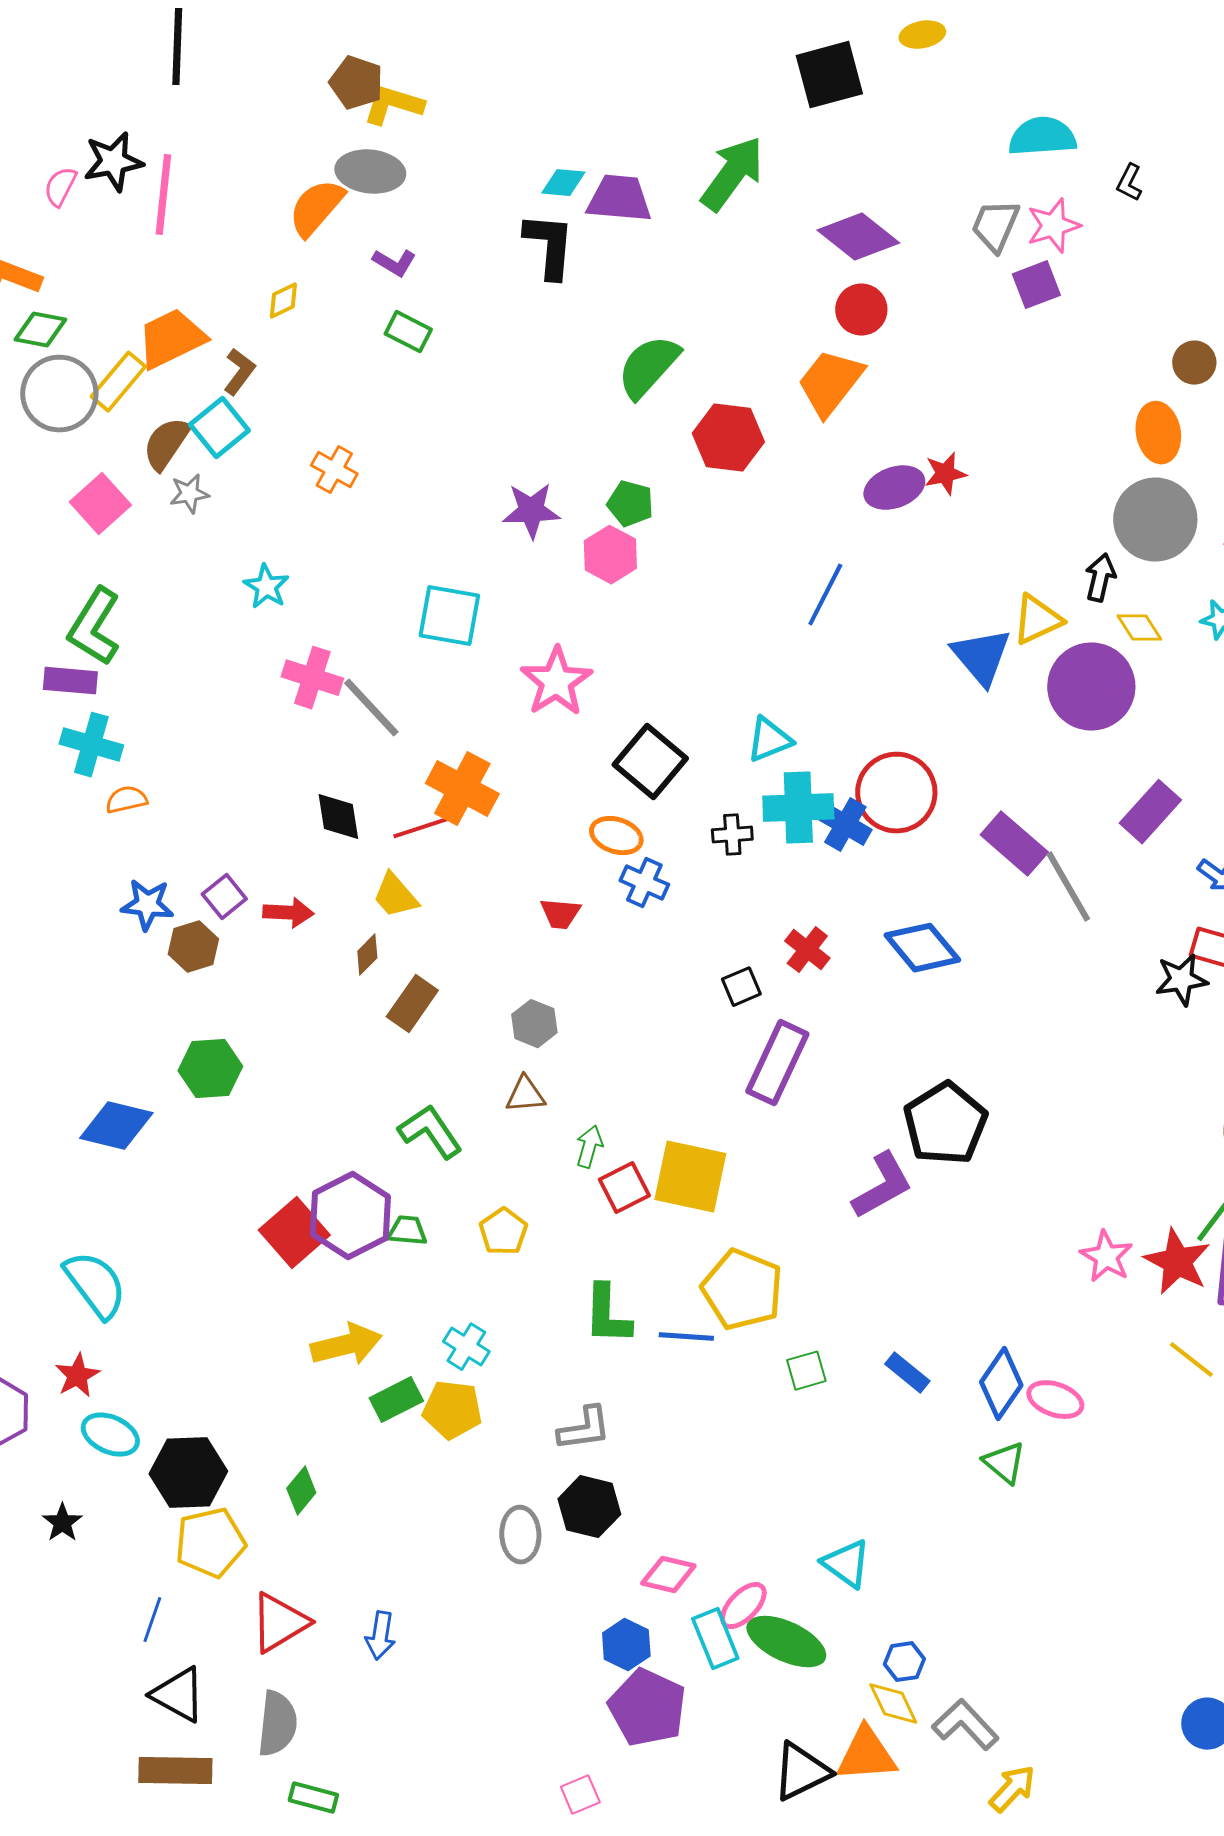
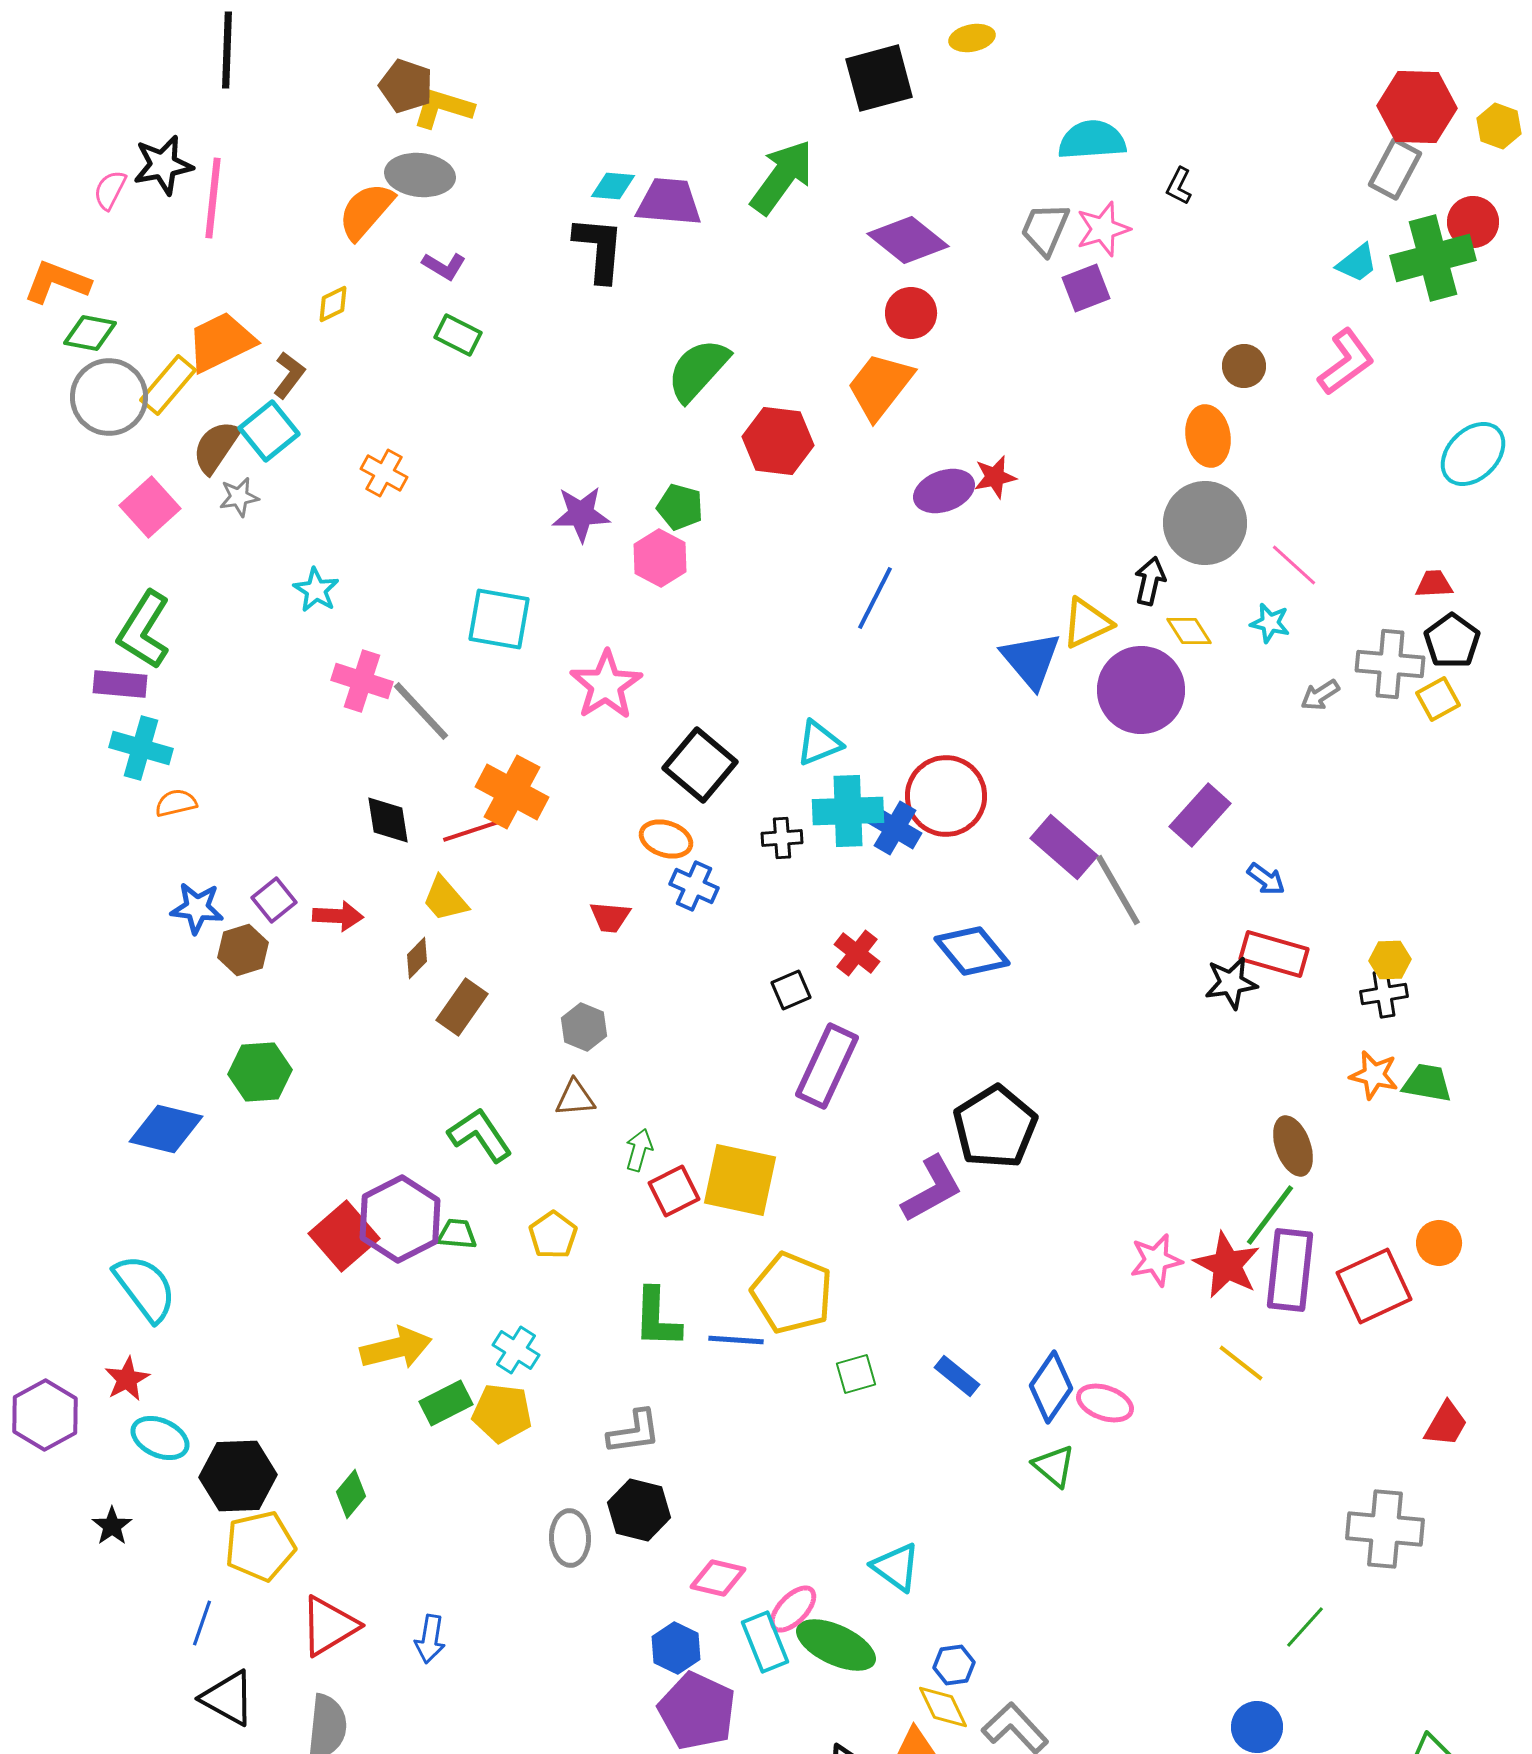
pink star: (1106, 1257) -> (1156, 1260), turned 30

